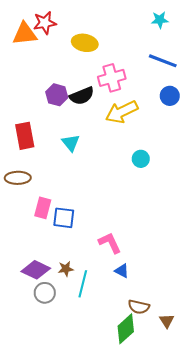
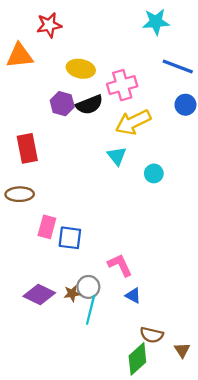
cyan star: (160, 20) -> (156, 22), moved, size x1.4
orange triangle: (25, 34) -> (20, 56), moved
yellow ellipse: (85, 43) -> (81, 69), moved
cyan triangle: (71, 143) -> (117, 156), moved
gray circle: (45, 293) -> (88, 287), moved

